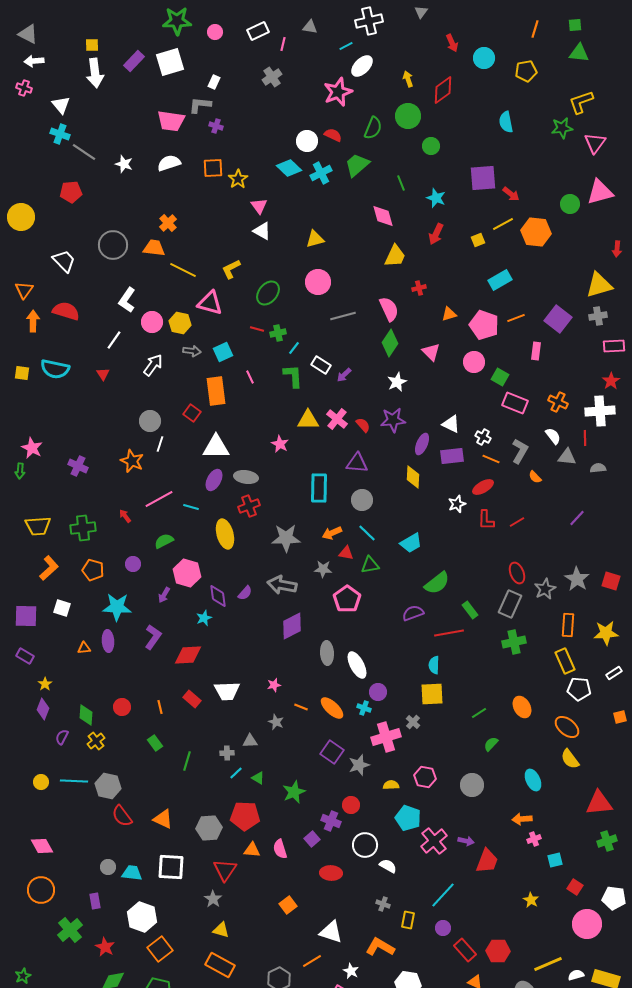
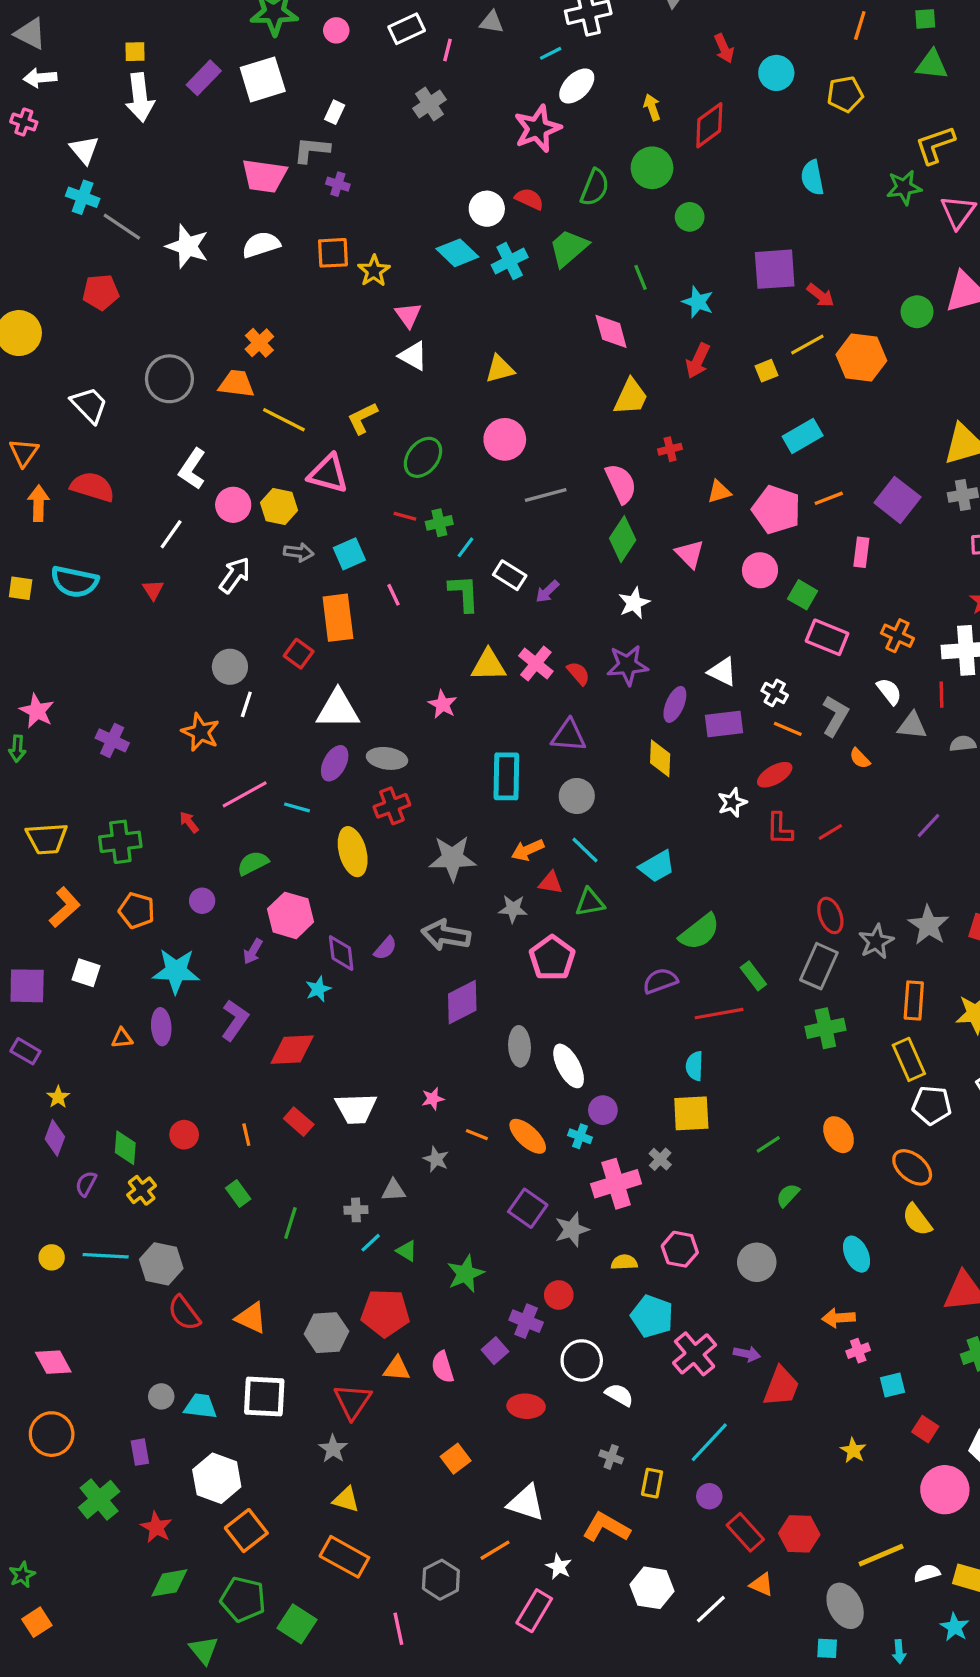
white star: (124, 164) -> (187, 246), size x1.5

